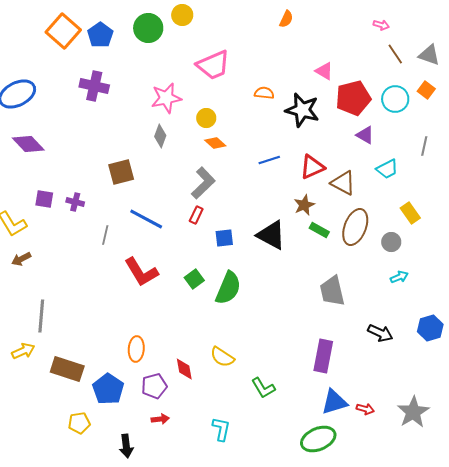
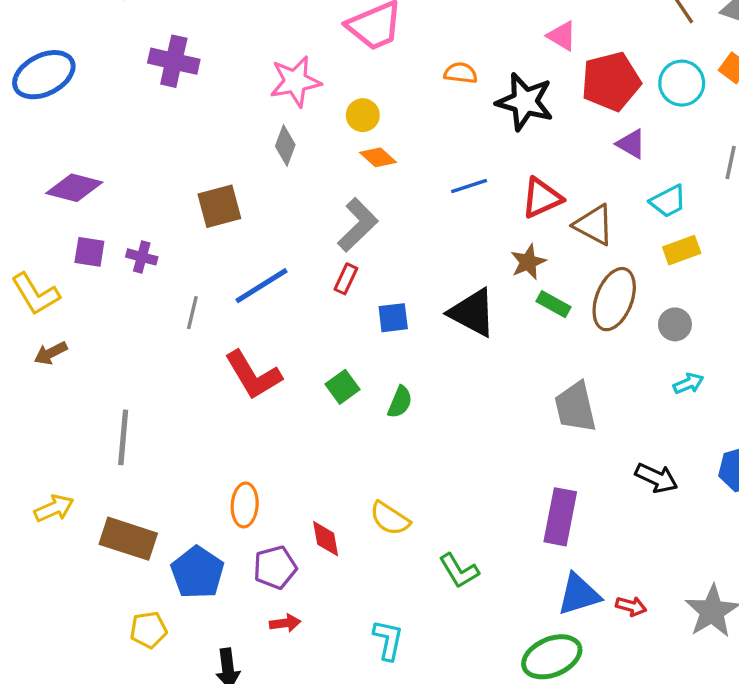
purple diamond: (28, 144) -> (74, 188), moved, turned -32
yellow rectangle: (410, 213) -> (682, 250), moved, turned -75
blue line: (146, 219) -> (262, 286), turned -60
green semicircle: (228, 288) -> (400, 402), size x0.6
gray line: (41, 316) -> (123, 437), moved

